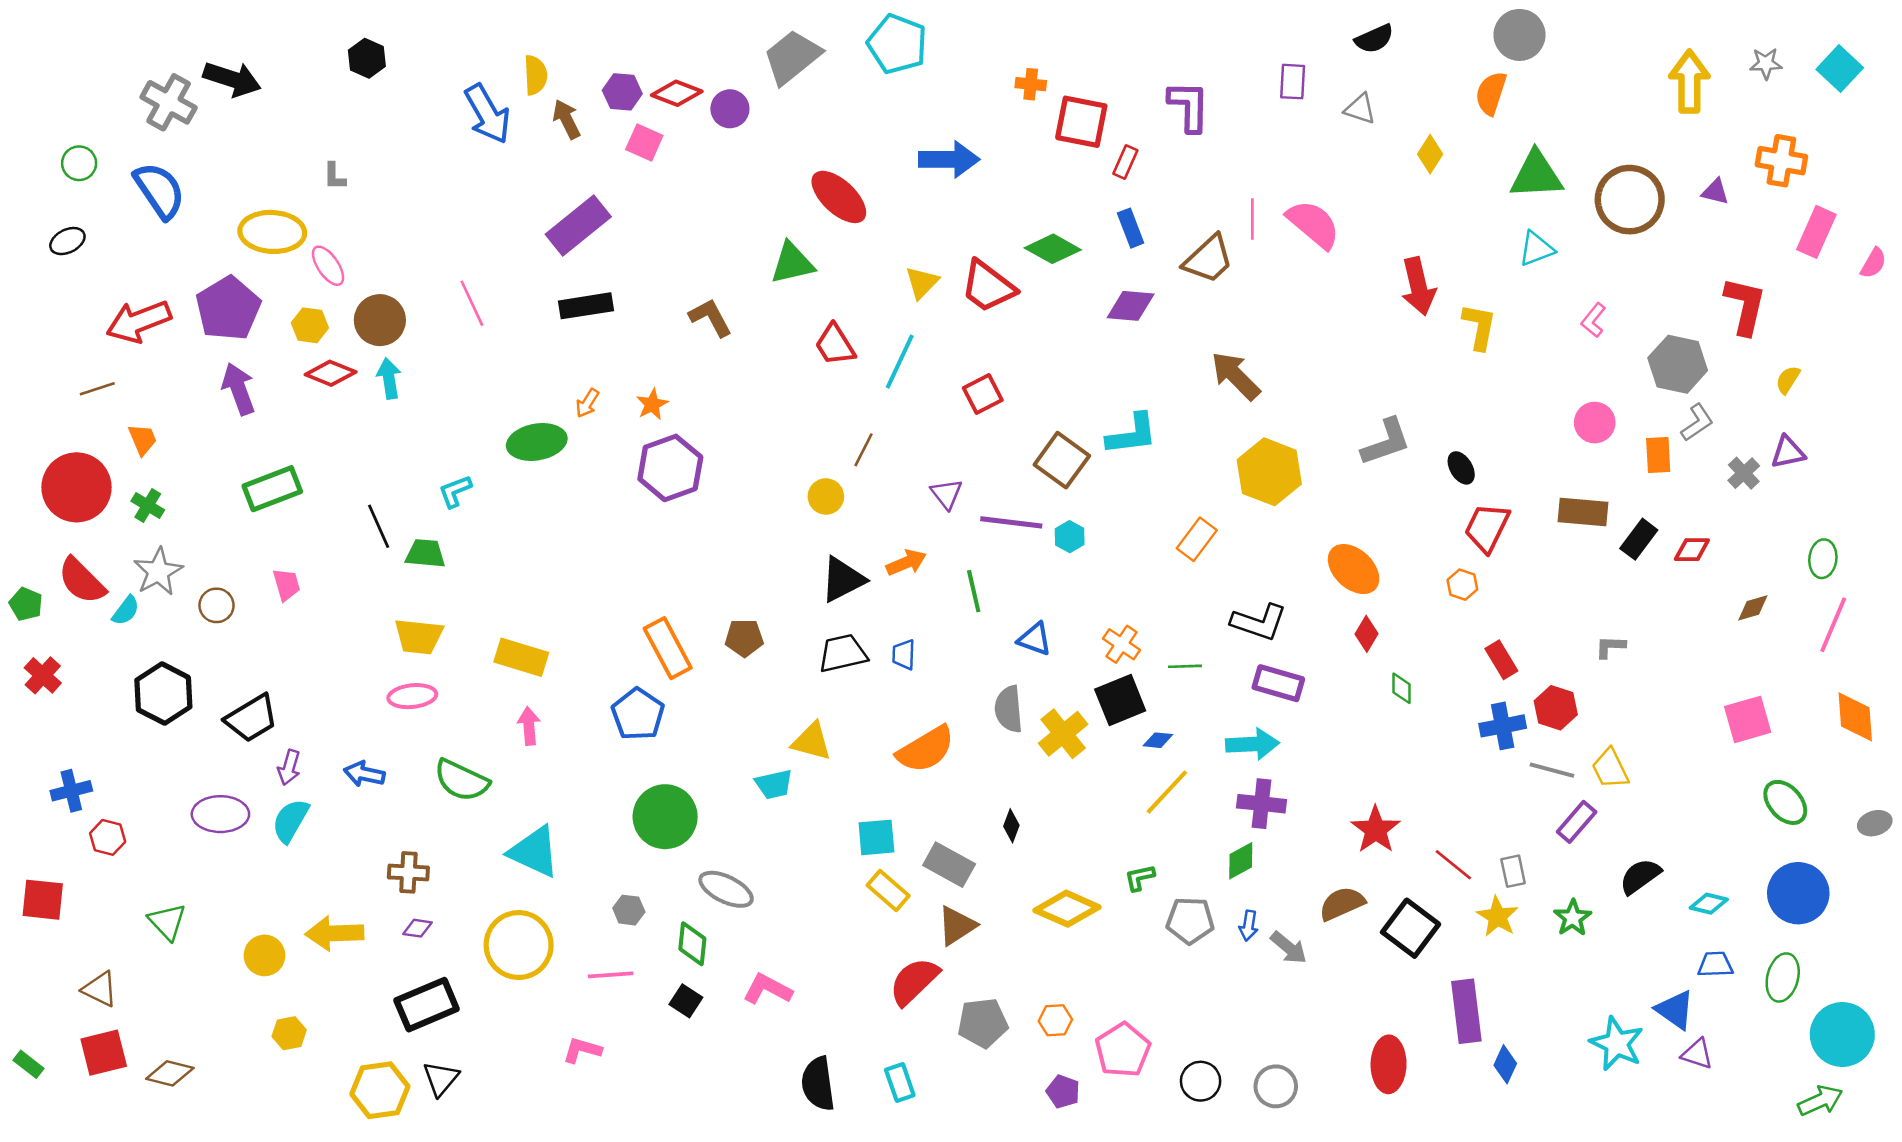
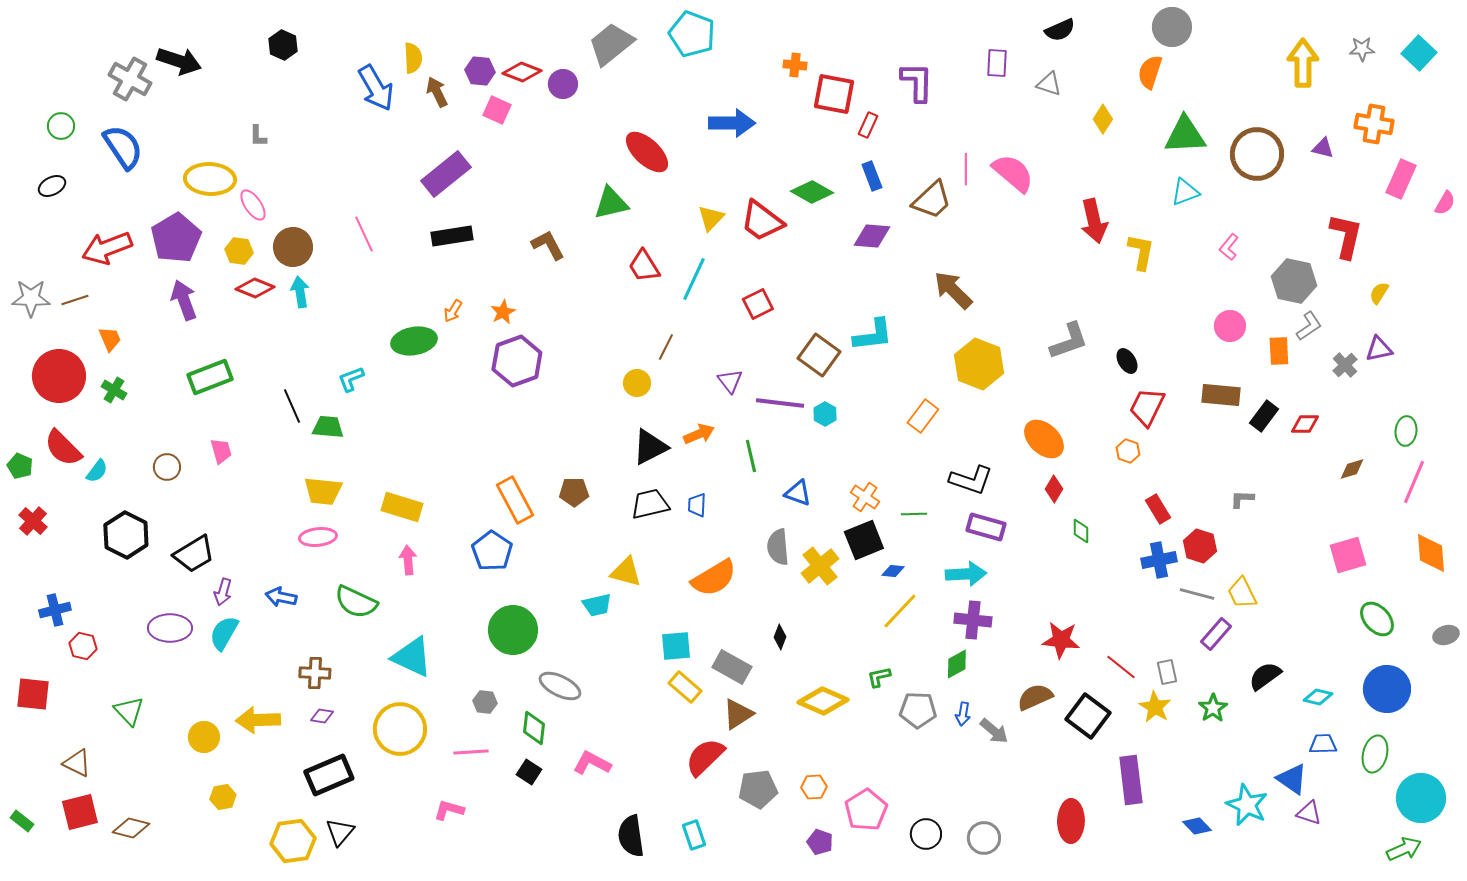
gray star: (158, 572) -> (31, 298), moved, turned 30
red star: (1376, 830) -> (1061, 640), turned -30
blue diamond: (1505, 1064) -> (1197, 826), moved, turned -68

